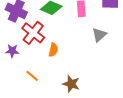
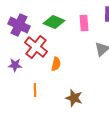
orange line: (32, 76) -> (35, 90), turned 48

